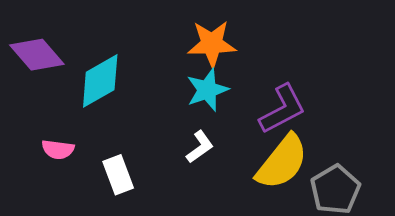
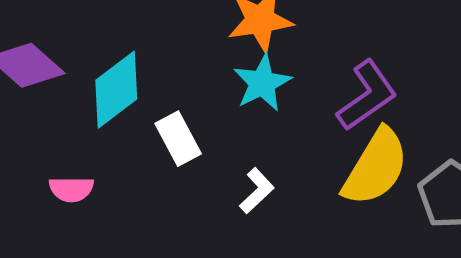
white L-shape: (200, 147) -> (257, 191), moved
white rectangle: (118, 175) -> (178, 139), moved

